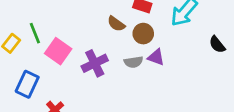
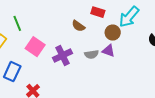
green line: (35, 33) -> (17, 23), moved
brown circle: (143, 34) -> (113, 33), moved

